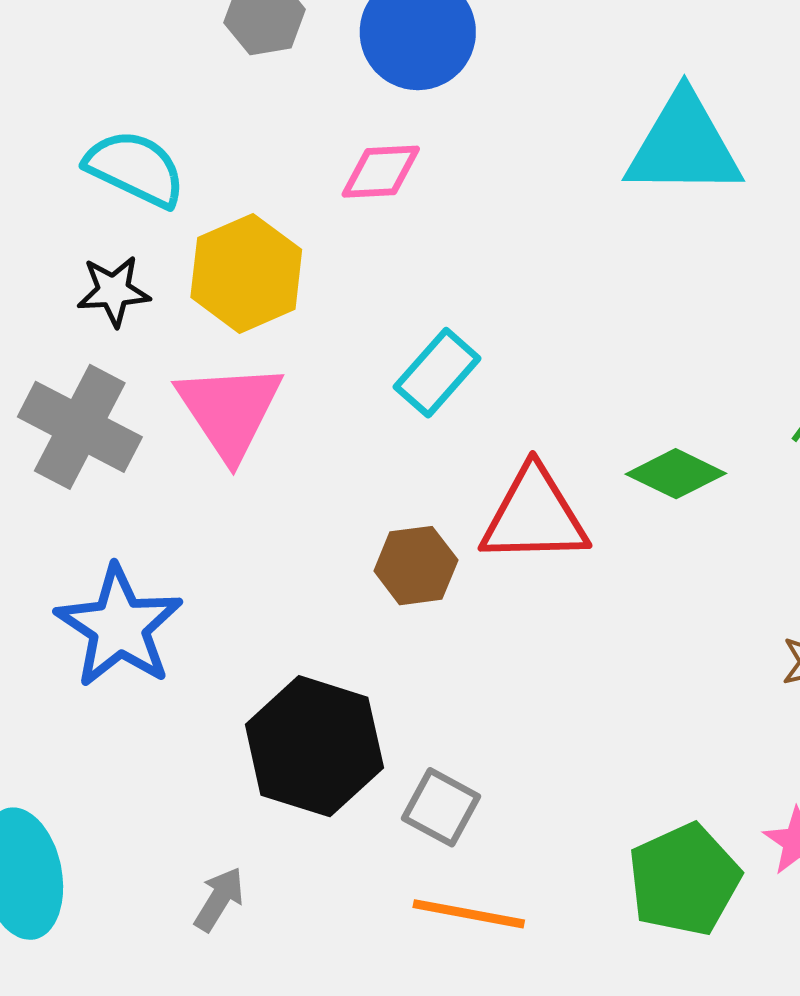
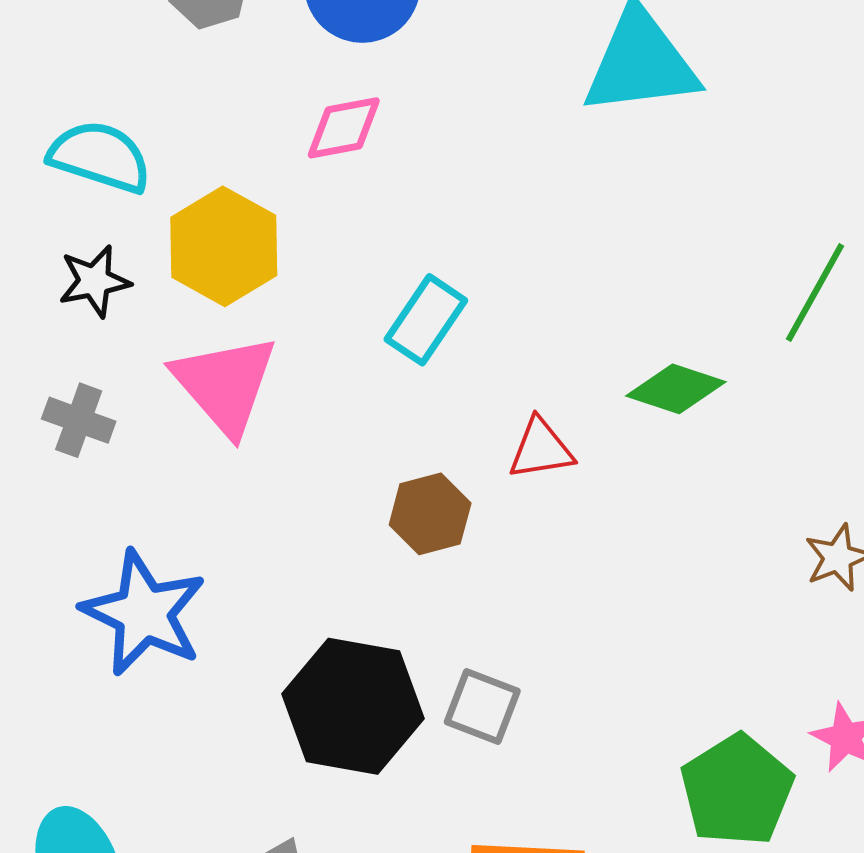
gray cross: (80, 427) -> (79, 420), size x0.6
red triangle: (534, 516) -> (541, 449), size x0.6
gray square: (441, 807) -> (482, 706), moved

